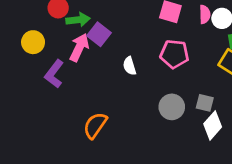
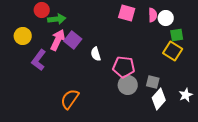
purple square: (99, 34) -> (73, 40), moved
pink pentagon: (174, 54) -> (124, 67), moved

